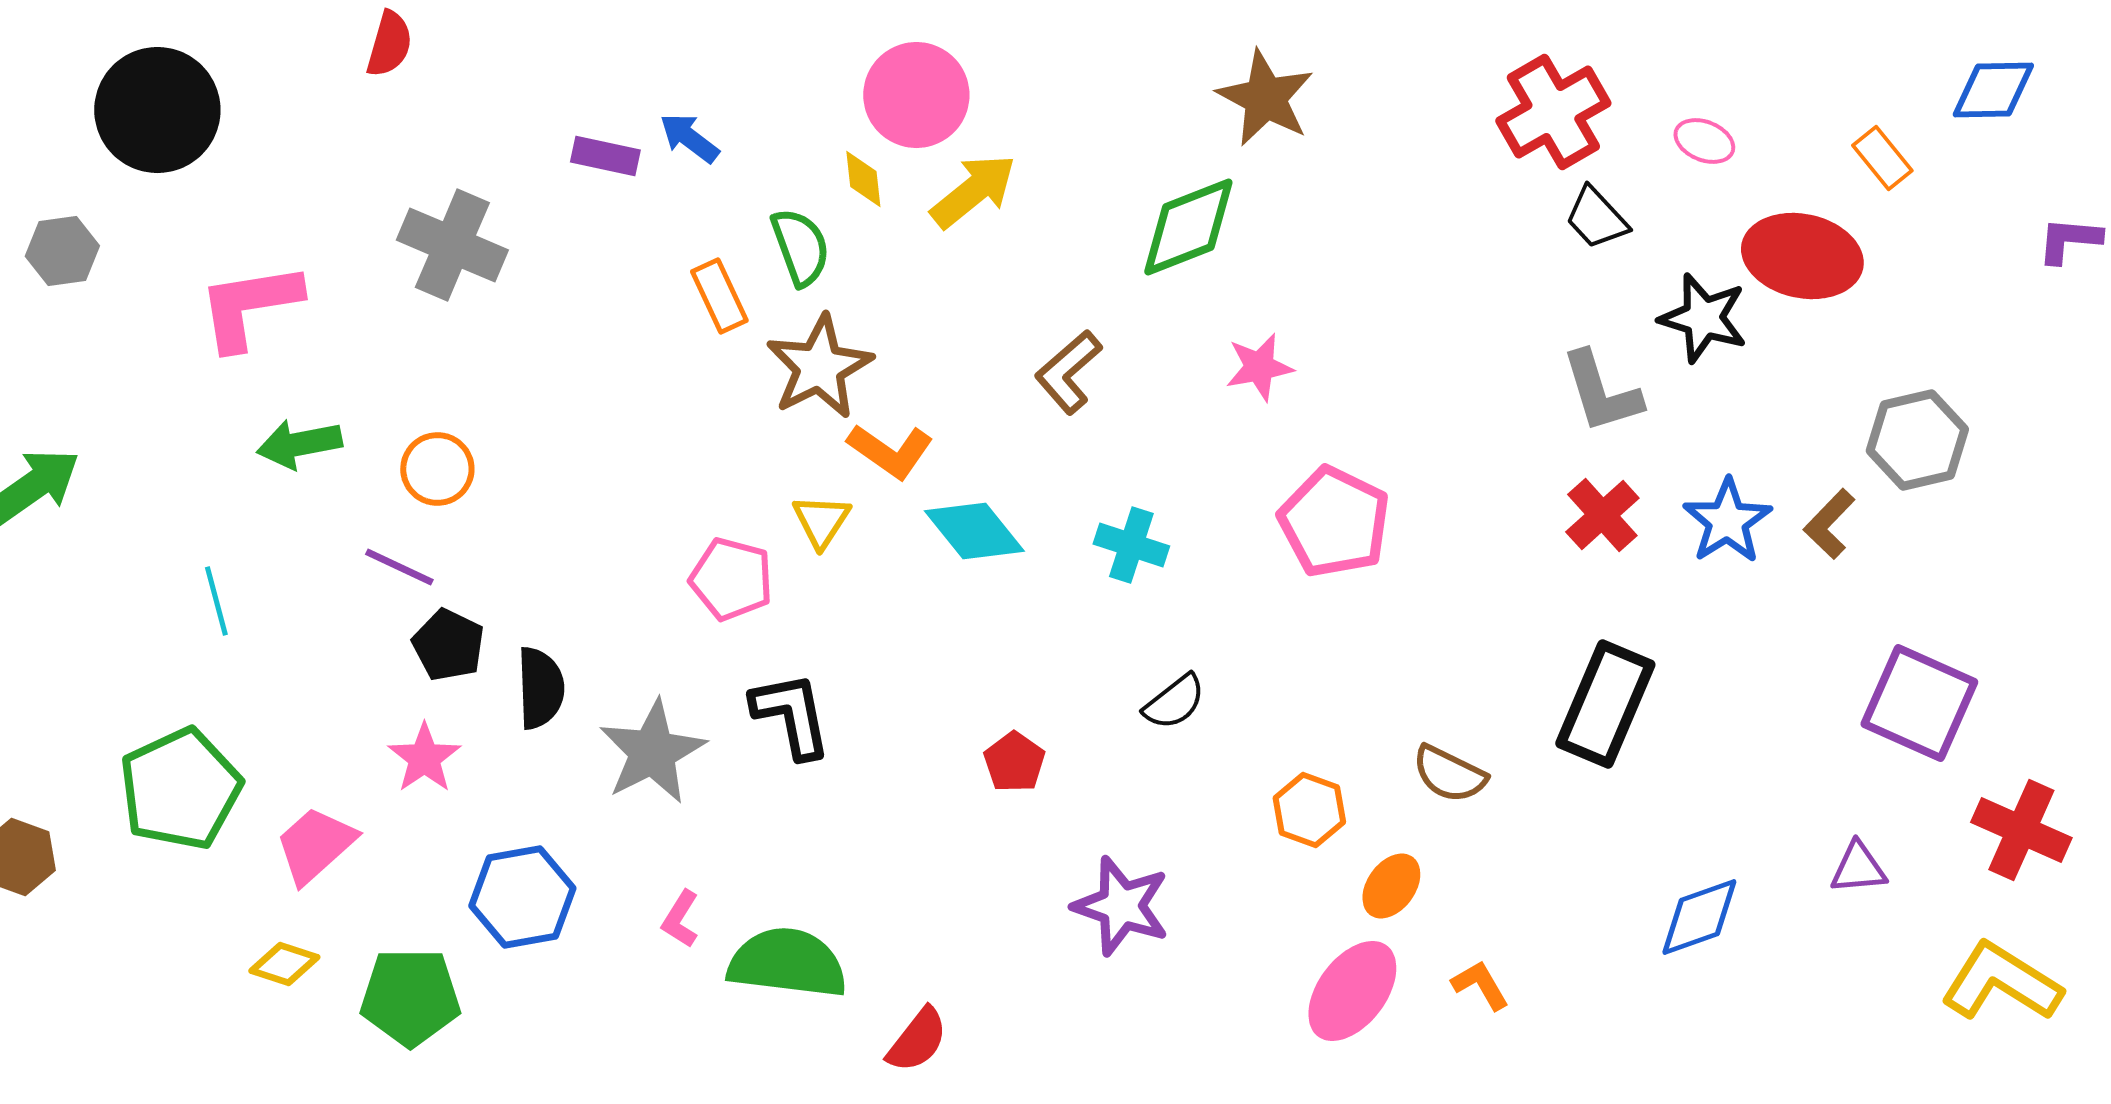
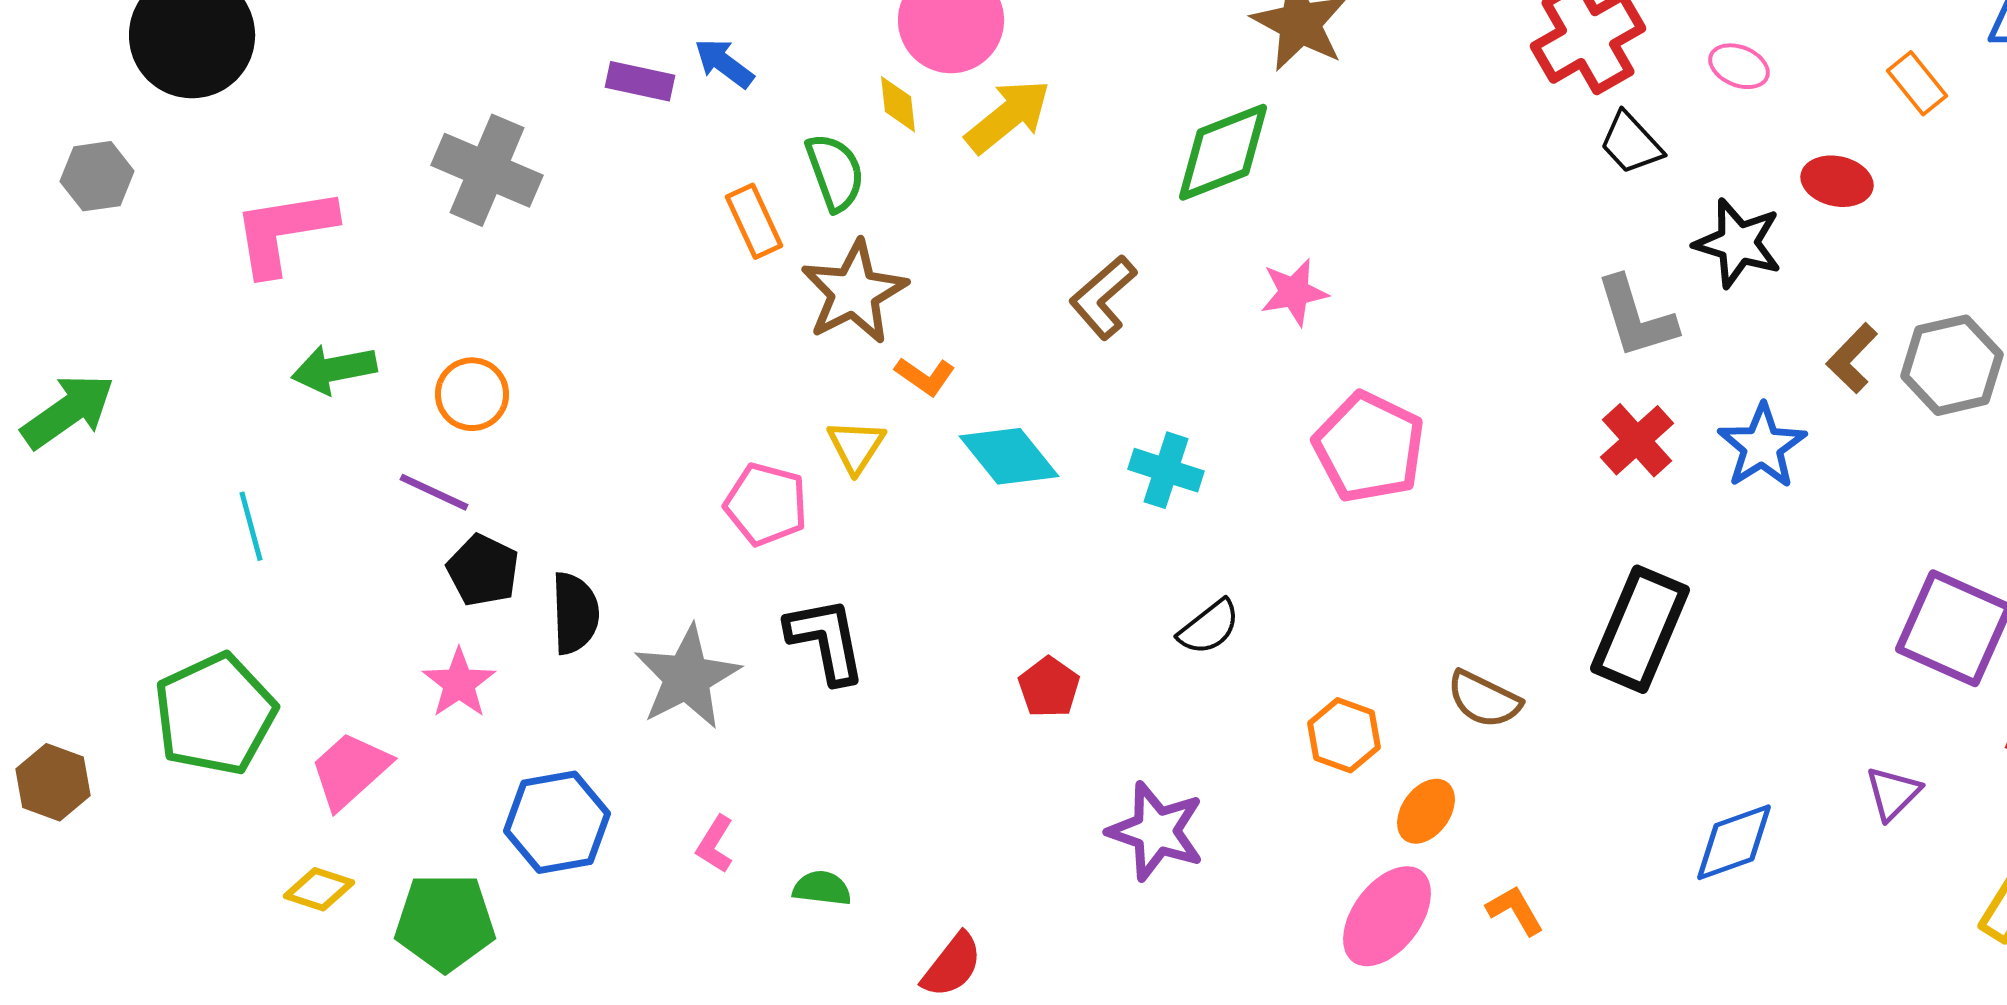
red ellipse: (1802, 256) -> (1837, 181), size x0.6
orange L-shape: (890, 451) -> (925, 376), size x0.7
brown L-shape: (1829, 524) -> (1852, 358), moved
purple triangle: (1858, 868) -> (1893, 793), turned -40
green semicircle: (787, 963) -> (822, 888), size x0.5

